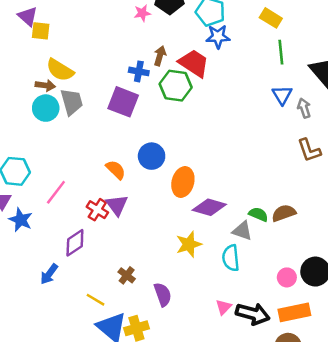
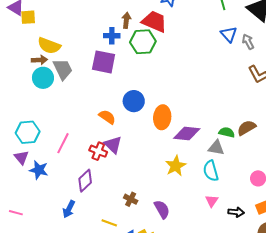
pink triangle: (224, 307) -> (212, 201), moved
black arrow: (253, 314) -> (236, 212), size x0.6

